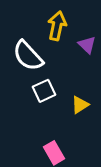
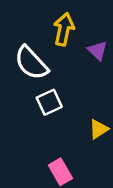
yellow triangle: (80, 105) -> (99, 129), moved

